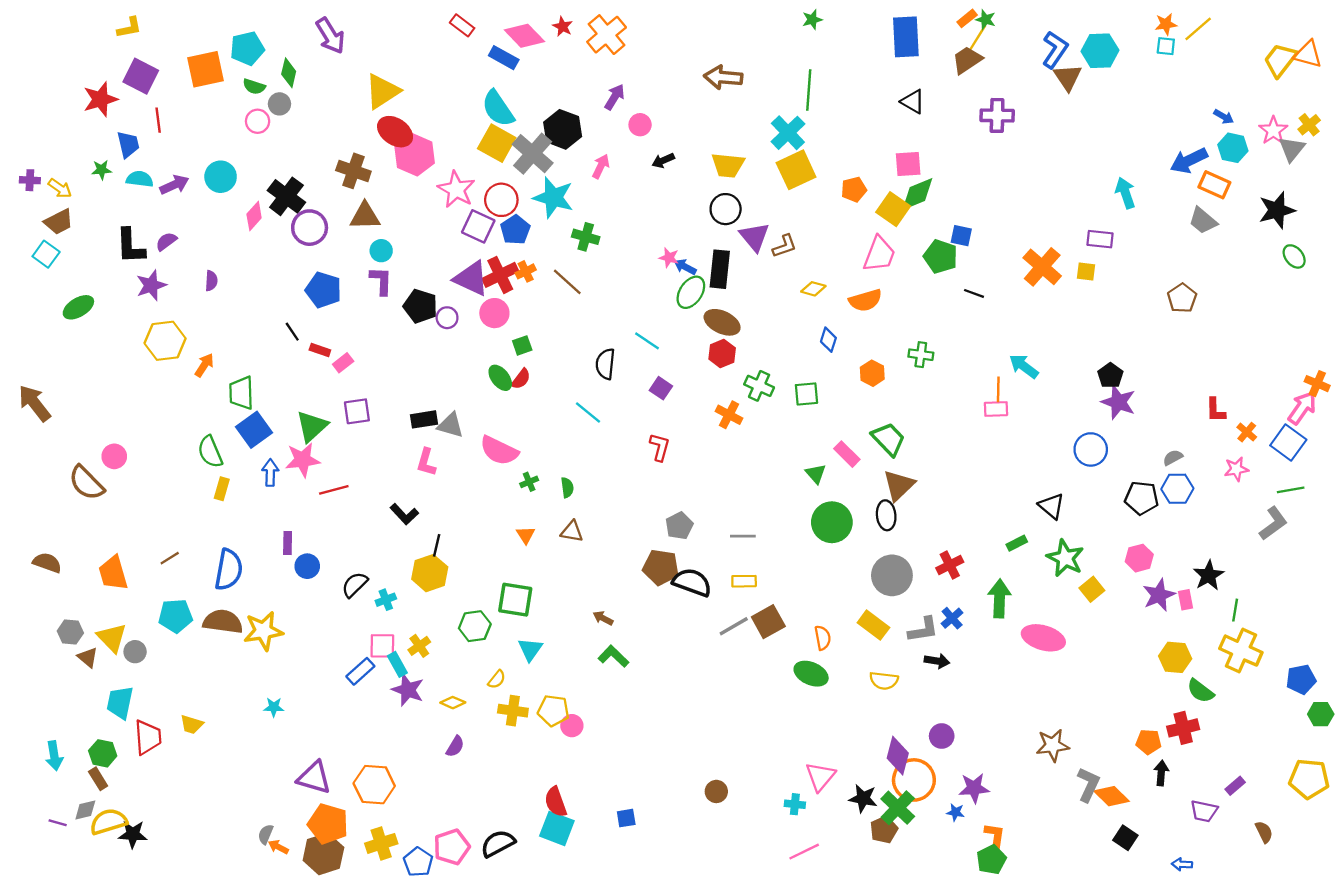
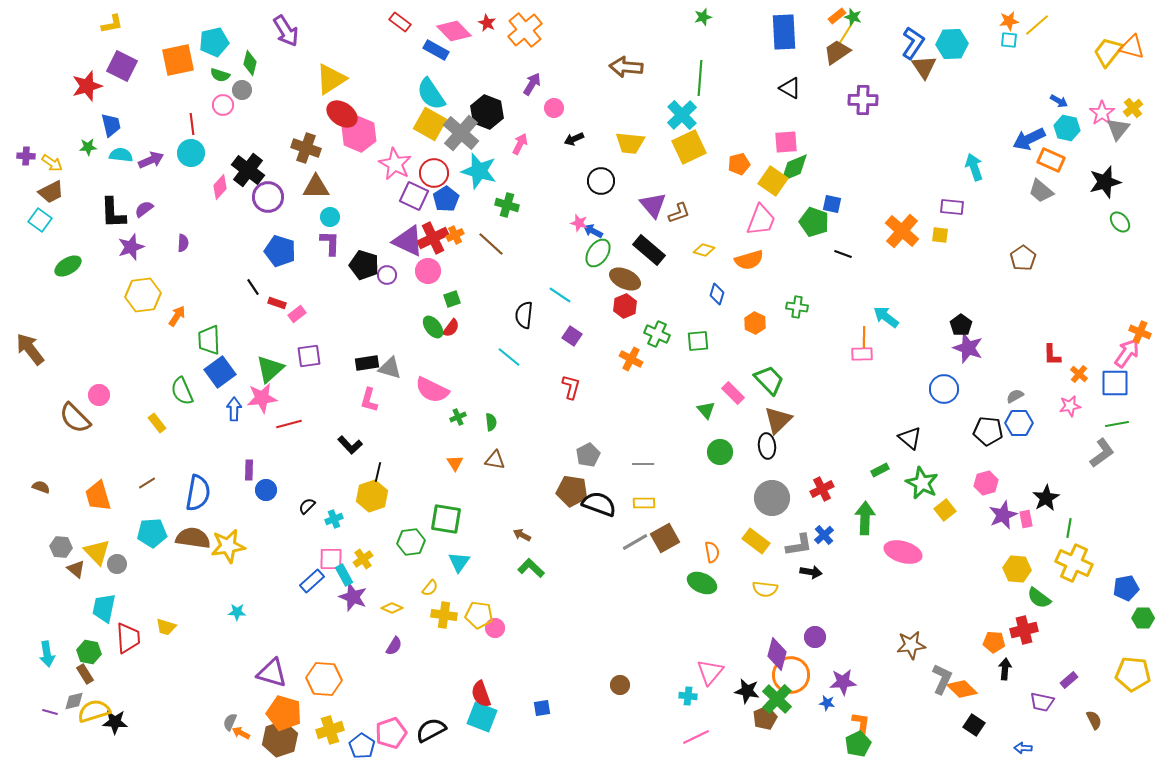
red line: (158, 120) -> (192, 124), moved
black circle: (726, 209) -> (601, 181), moved
black rectangle: (720, 269) -> (649, 250), moved, turned -56
blue square: (1288, 442) -> (1115, 383), turned -36
yellow rectangle: (222, 489) -> (157, 423), moved, turned -54
green circle: (832, 522) -> (720, 452), size x0.7
brown semicircle: (47, 563) -> (41, 487), size x0.7
black semicircle: (355, 585) -> (307, 506), size x0.7

